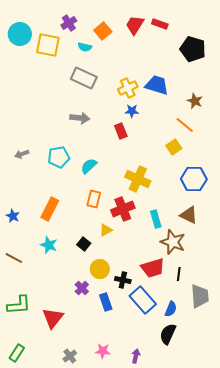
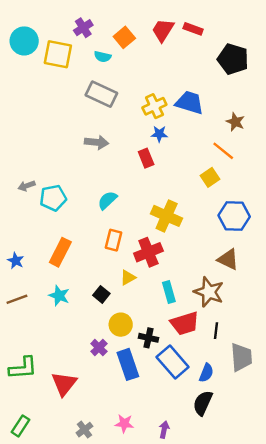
cyan pentagon: (59, 157) -> (53, 198), moved
cyan rectangle: (156, 219) -> (169, 292), moved
brown line: (14, 258) -> (17, 299), moved, turned -48
blue rectangle: (106, 302) -> (128, 364), size x1.4

